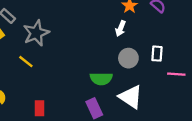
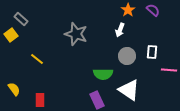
gray star: (36, 33) -> (76, 34), moved, turned -30
red rectangle: (40, 108) -> (40, 100), moved

